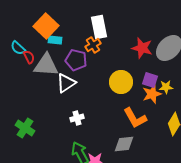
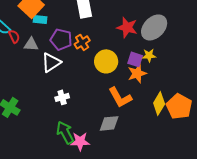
orange cross: (93, 45) -> (82, 42), moved
gray triangle: (46, 65) -> (31, 44), size x0.6
yellow star: (166, 87) -> (149, 55), moved

